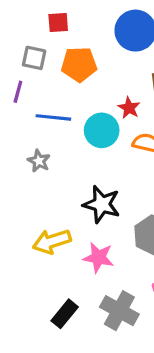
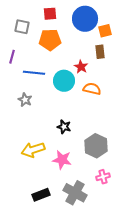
red square: (58, 23) -> (50, 14), moved
gray square: (34, 58) -> (22, 27), moved
black star: (102, 204) -> (64, 127), size x0.6
black rectangle: (65, 314) -> (41, 195), turned 30

